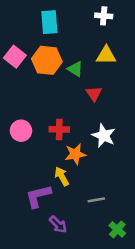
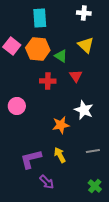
yellow triangle: (106, 55) -> (86, 45), turned 42
red cross: (59, 129) -> (48, 81), moved
yellow arrow: (62, 176) -> (60, 155), moved
gray line: (96, 200) -> (93, 151), moved

